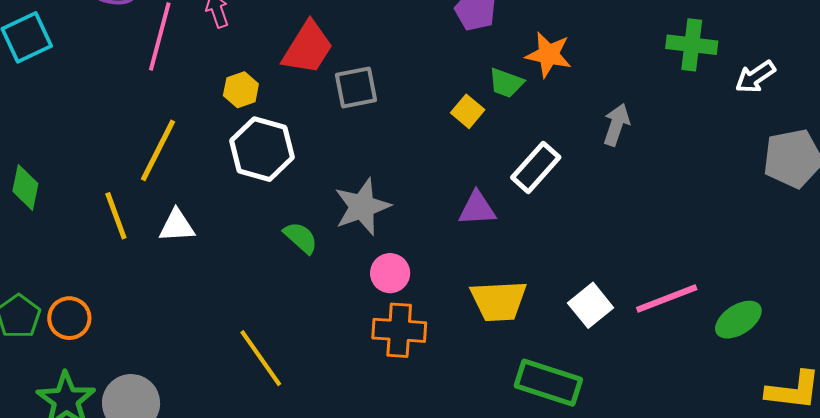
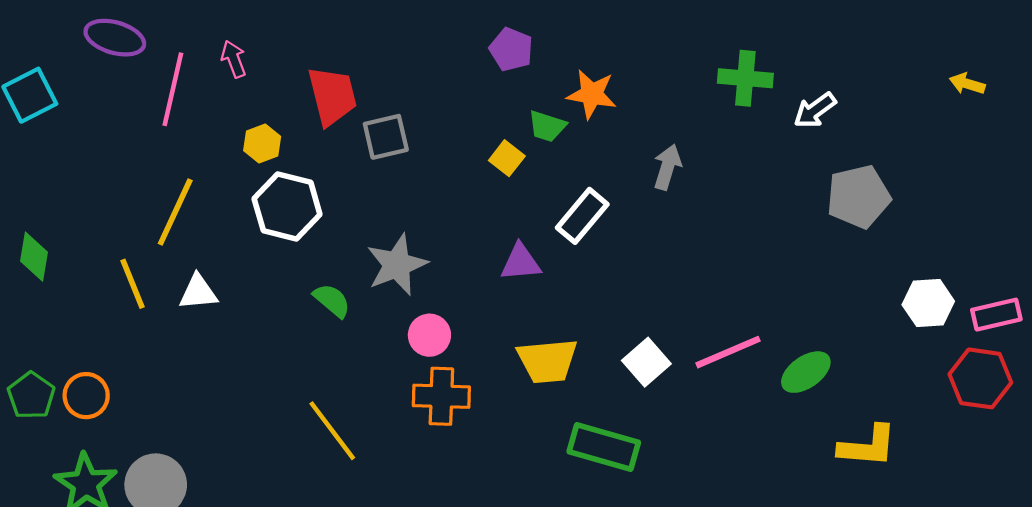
red trapezoid: (308, 48) -> (332, 96), turned -44
yellow line: (261, 358) -> (332, 431), moved

